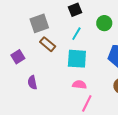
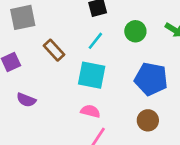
gray square: (39, 23) -> (23, 17), moved
purple semicircle: (32, 83) -> (26, 100), turned -64

